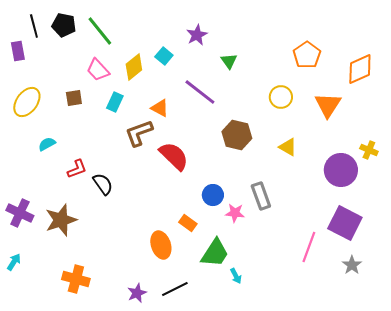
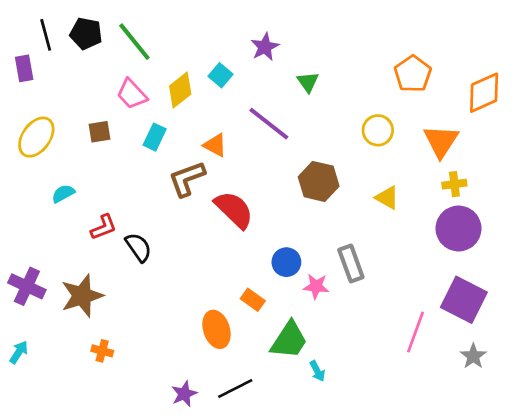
yellow cross: (369, 150) -> (454, 184), moved, turned -30
orange cross: (76, 279) -> (102, 351), moved, size x0.6

